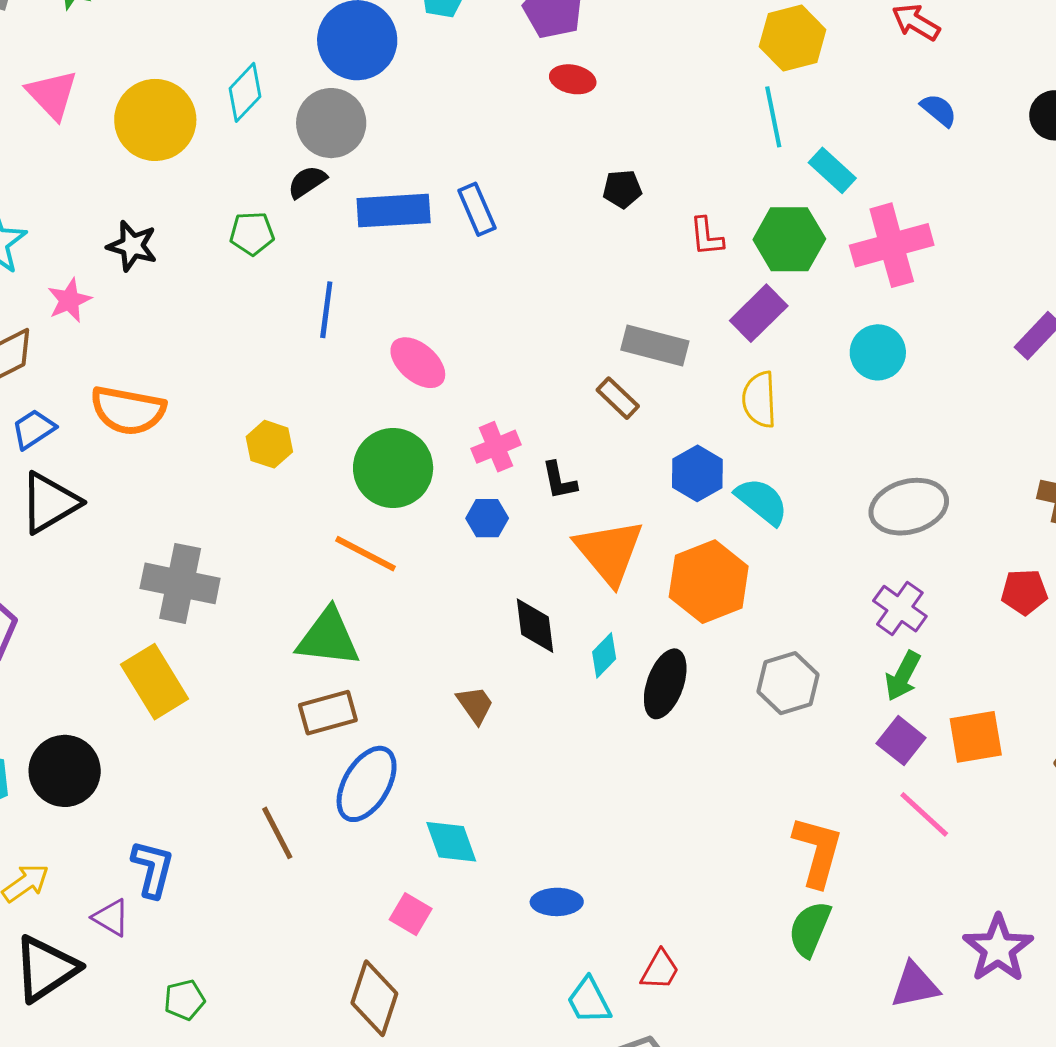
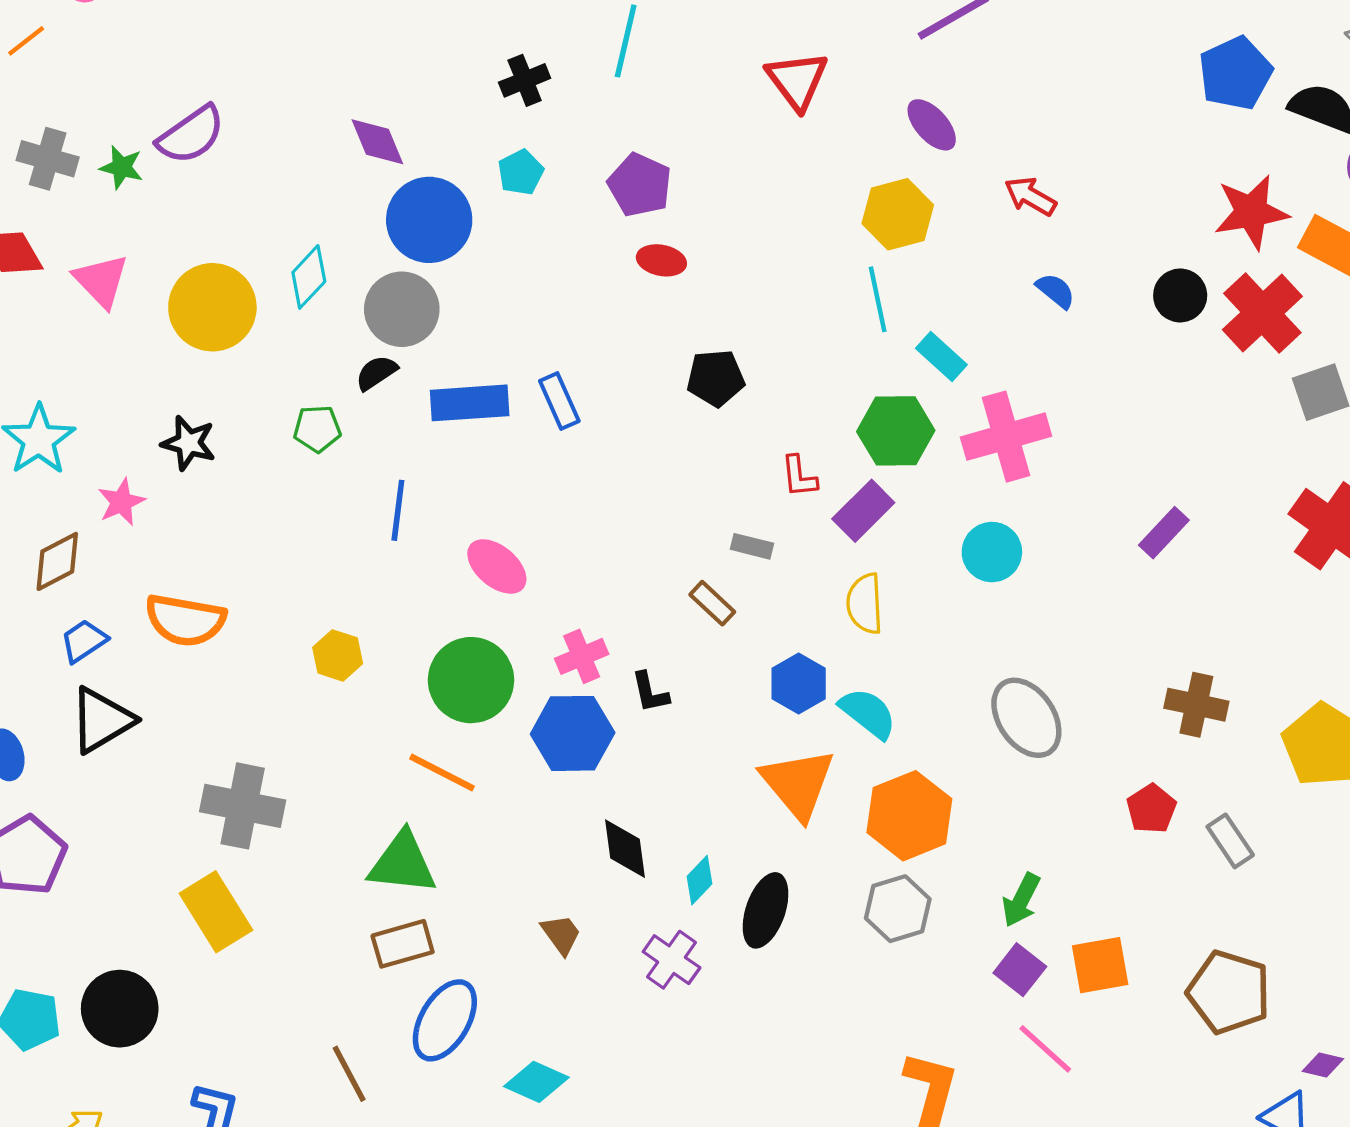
black pentagon: (622, 189) -> (716, 378), size x1.4
red L-shape: (707, 237) -> (799, 476), moved
gray rectangle: (655, 346) -> (752, 546), size x0.6
gray ellipse: (909, 507) -> (1026, 718), turned 72
blue hexagon: (487, 518) -> (573, 733), size x1.8
orange triangle: (609, 552) -> (798, 784), moved
orange hexagon: (709, 582) -> (909, 816), moved
red pentagon: (1024, 592) -> (1151, 809), turned -30
purple cross: (900, 609) -> (672, 960), moved
cyan diamond: (451, 842) -> (536, 1082), turned -46

